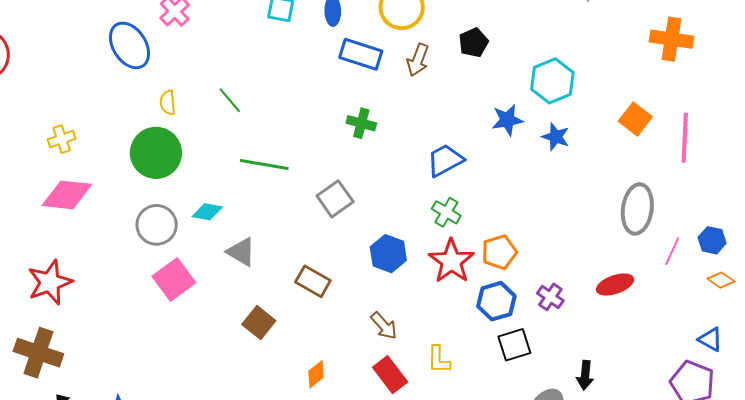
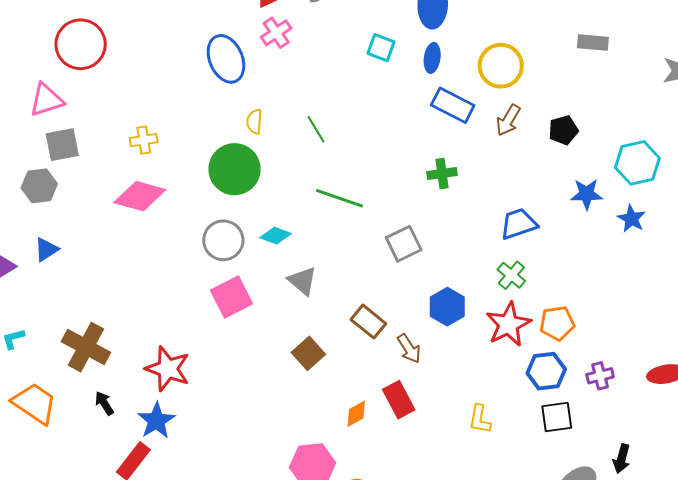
black pentagon: (474, 43) -> (563, 130), moved
green cross: (361, 123) -> (442, 173), turned -32
red star: (50, 282) -> (168, 369), moved, turned 30
purple cross: (550, 297) -> (600, 376), turned 32
brown arrow: (384, 326) -> (409, 349), moved
red rectangle: (390, 375) -> (399, 400), moved

